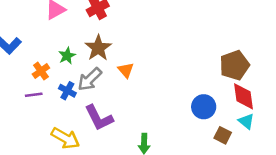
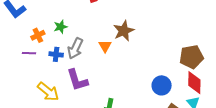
brown star: (98, 48) -> (124, 31), moved
gray arrow: (90, 79) -> (75, 48), turned -30
blue cross: (67, 91) -> (56, 54), turned -32

